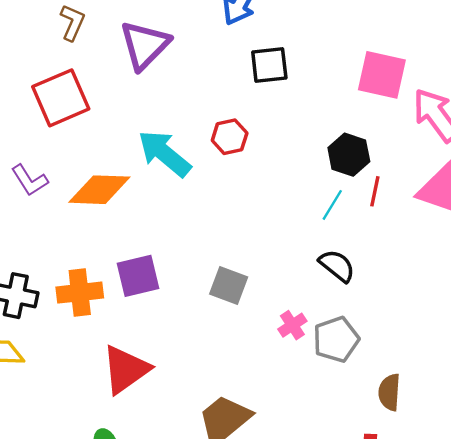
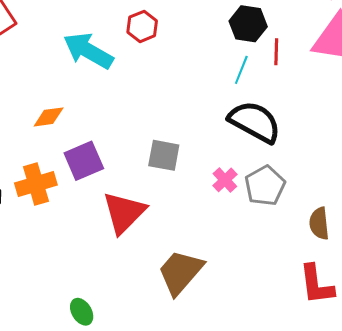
orange diamond: (99, 190) -> (49, 117), moved, size x0.6
black semicircle: (337, 266) -> (255, 122), size x1.6
red triangle: (126, 370) -> (124, 213), moved

